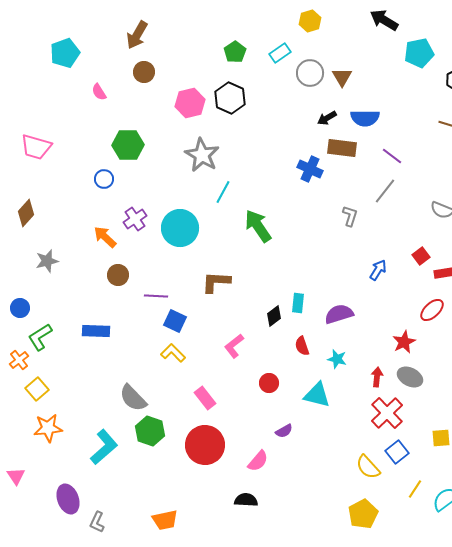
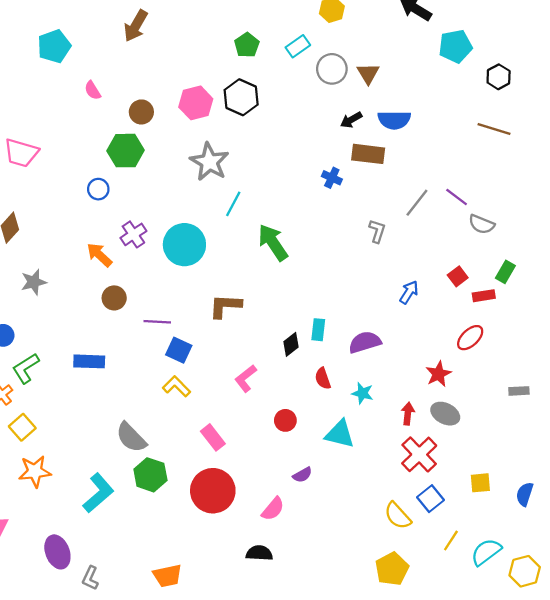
brown circle: (144, 72) -> (141, 112), moved
purple line: (392, 156) -> (457, 197), moved
blue cross: (310, 169) -> (332, 178), size x0.7

